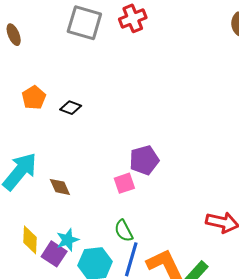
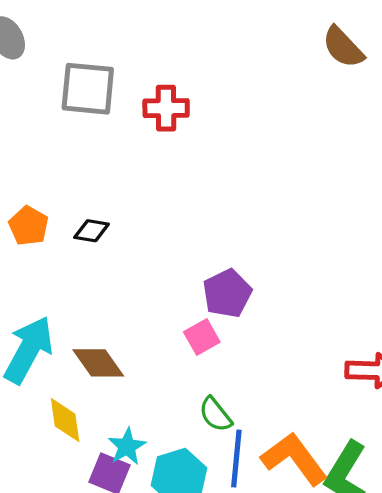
red cross: (133, 18) -> (166, 108), moved, turned 32
brown diamond: (60, 187) -> (98, 363), size x1.4
yellow diamond: (30, 240) -> (65, 420), moved

